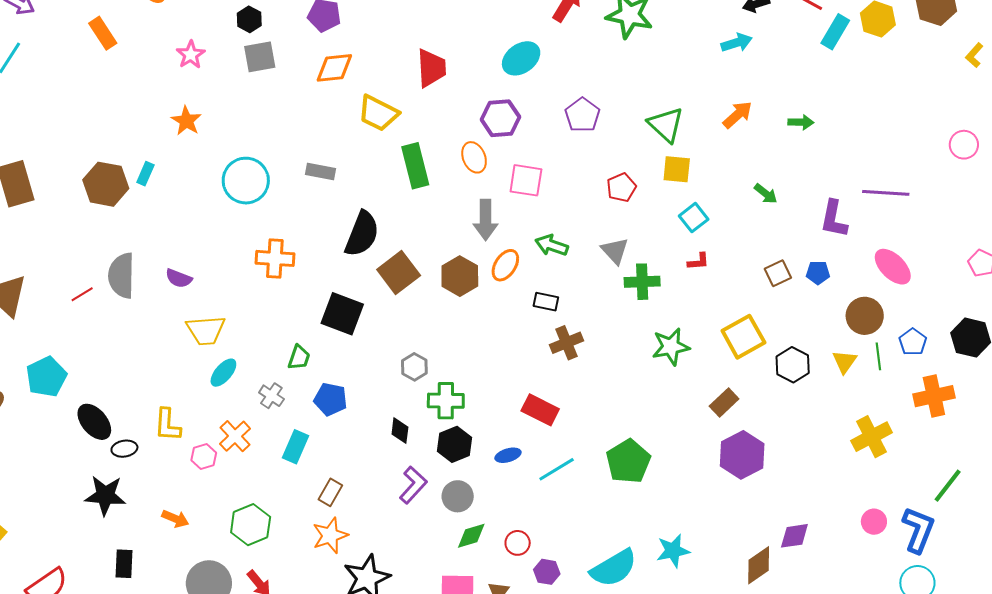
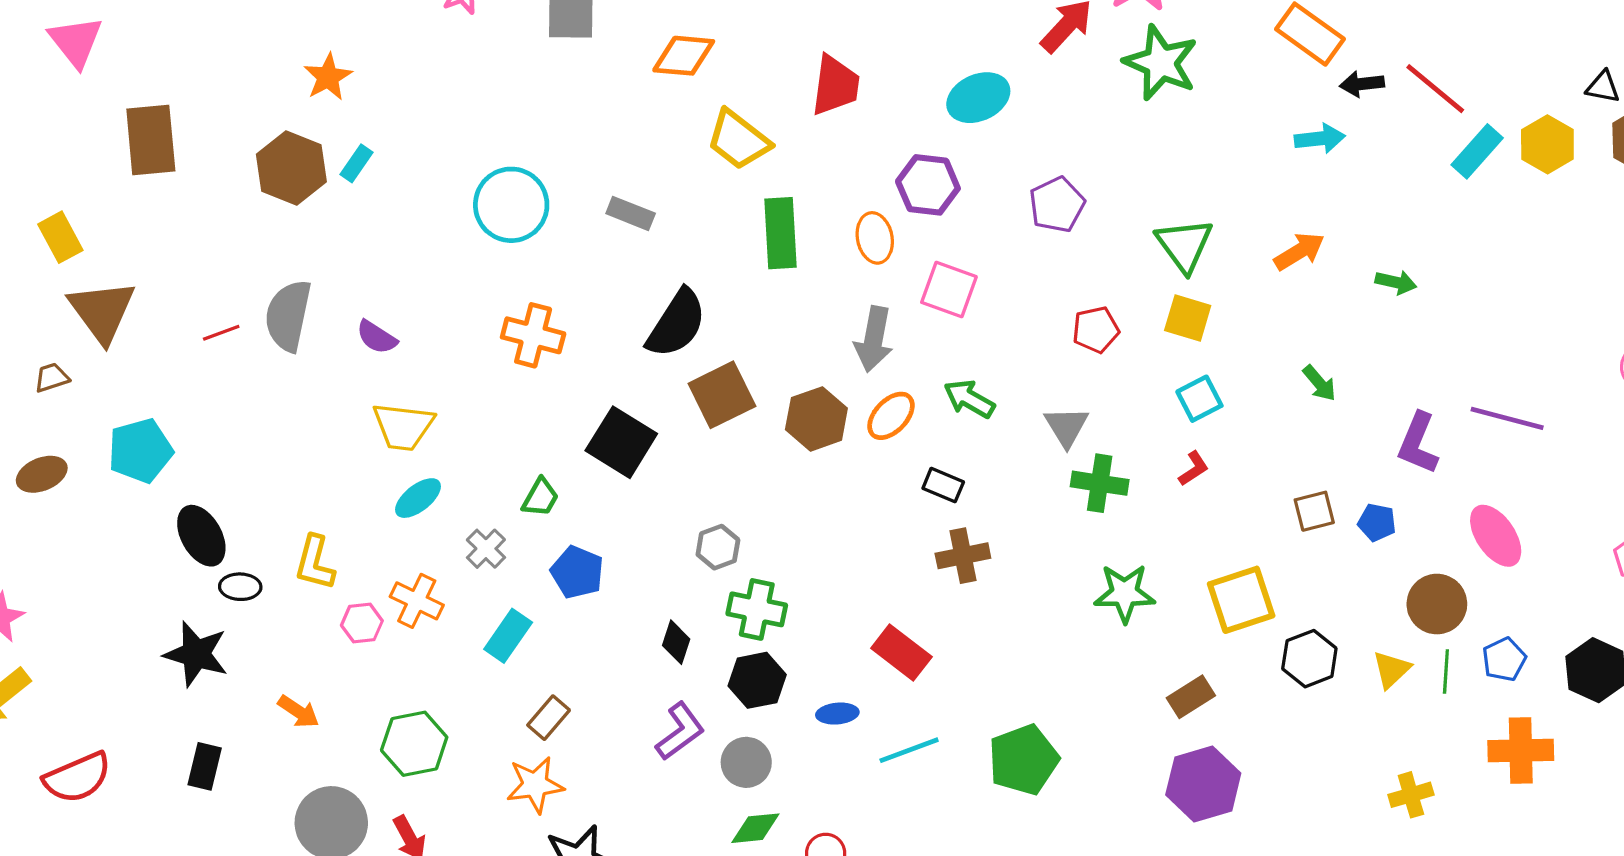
orange star: (186, 121) -> (328, 77), moved
red L-shape: (698, 261) -> (1194, 469), turned -40
orange cross: (235, 436) -> (417, 601), turned -32
yellow cross: (872, 437) -> (1411, 795), size x0.7

